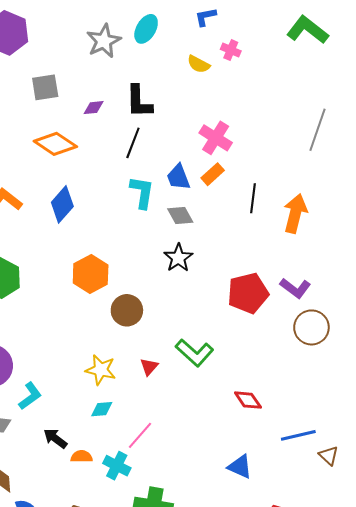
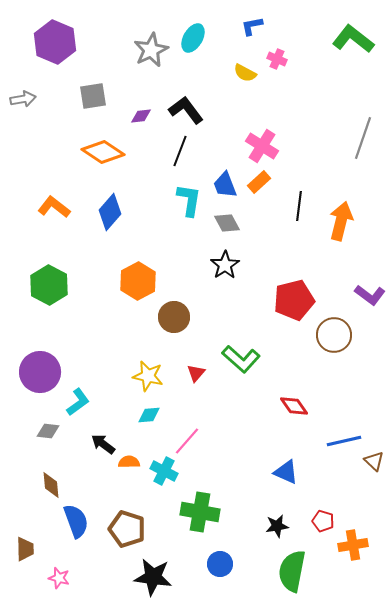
black L-shape: (139, 102) -> (186, 110), turned 144
purple L-shape: (295, 288) -> (370, 295), moved
brown circle: (311, 327) -> (334, 335), moved

